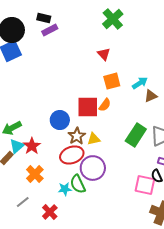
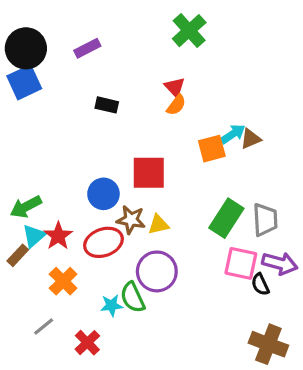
black rectangle: (44, 18) -> (107, 105), moved
orange square: (112, 81) -> (212, 149), moved
brown triangle: (151, 96) -> (251, 139), moved
orange semicircle: (105, 105) -> (176, 105), moved
brown star: (77, 136) -> (131, 220), turned -30
red ellipse: (72, 155) -> (103, 242), moved
pink square: (145, 185) -> (241, 263), moved

